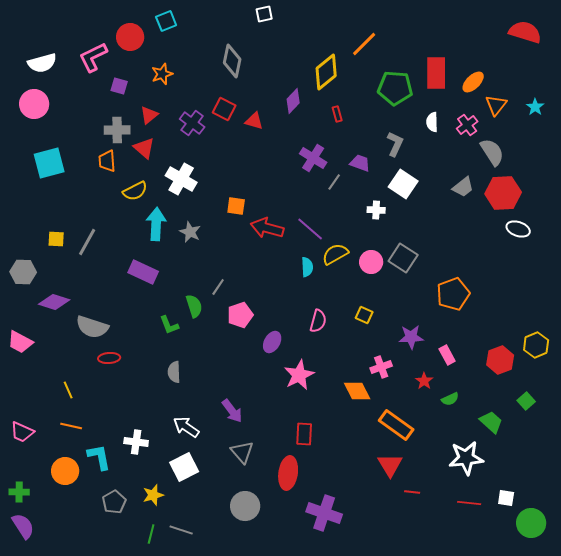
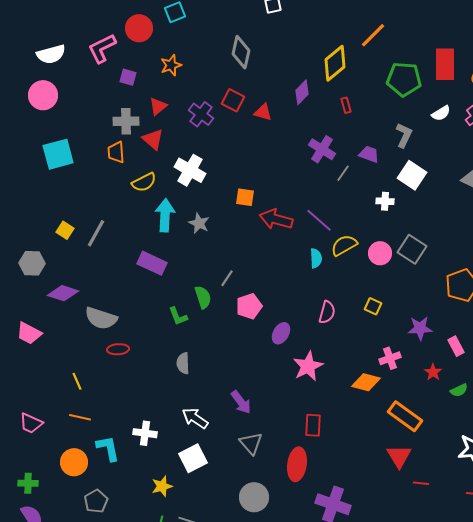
white semicircle: (432, 122) -> (441, 113), turned -120
yellow square: (56, 239) -> (65, 230), turned 30
orange diamond: (357, 391) -> (366, 382), turned -48
gray pentagon: (114, 502) -> (96, 501), moved

